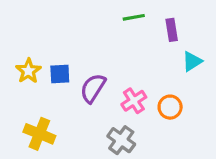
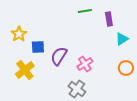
yellow star: (28, 71) -> (19, 34), moved
orange circle: (170, 107) -> (126, 68), moved
yellow cross: (39, 134) -> (25, 70), moved, turned 30

